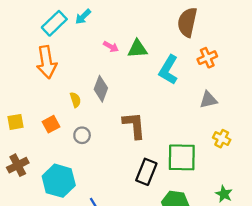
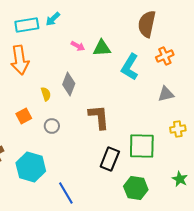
cyan rectangle: (54, 23) -> (27, 25), turned 35
yellow cross: (222, 139) -> (178, 129), turned -35

